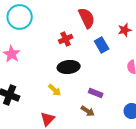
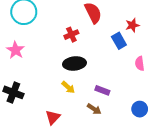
blue rectangle: (102, 45) -> (119, 41), moved
yellow arrow: (55, 90) -> (68, 87), moved

